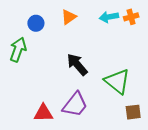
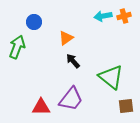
orange triangle: (69, 17) -> (66, 38), moved
black arrow: (77, 64) -> (73, 61), size x0.7

